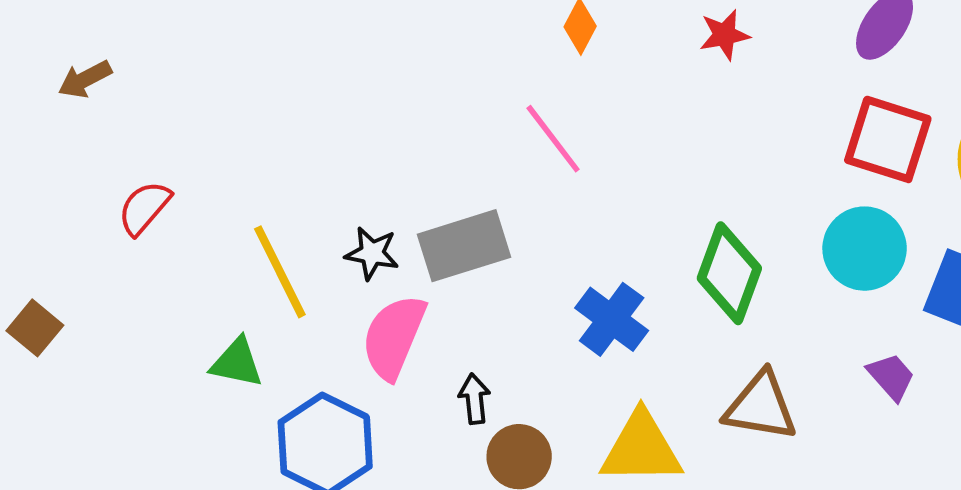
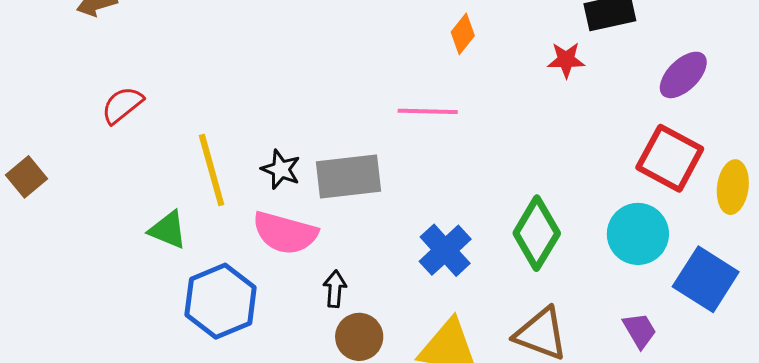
pink line: (553, 139) -> (428, 111), turned -62
pink semicircle: (394, 337) -> (285, 233), turned -108

